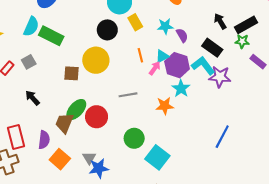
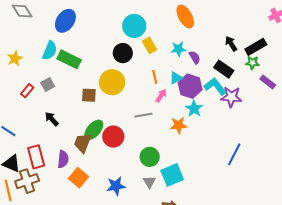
pink arrow: (155, 68) -> (161, 96), moved
cyan square: (157, 157) -> (172, 175), turned 30
gray triangle: (89, 158) -> (149, 182), moved

